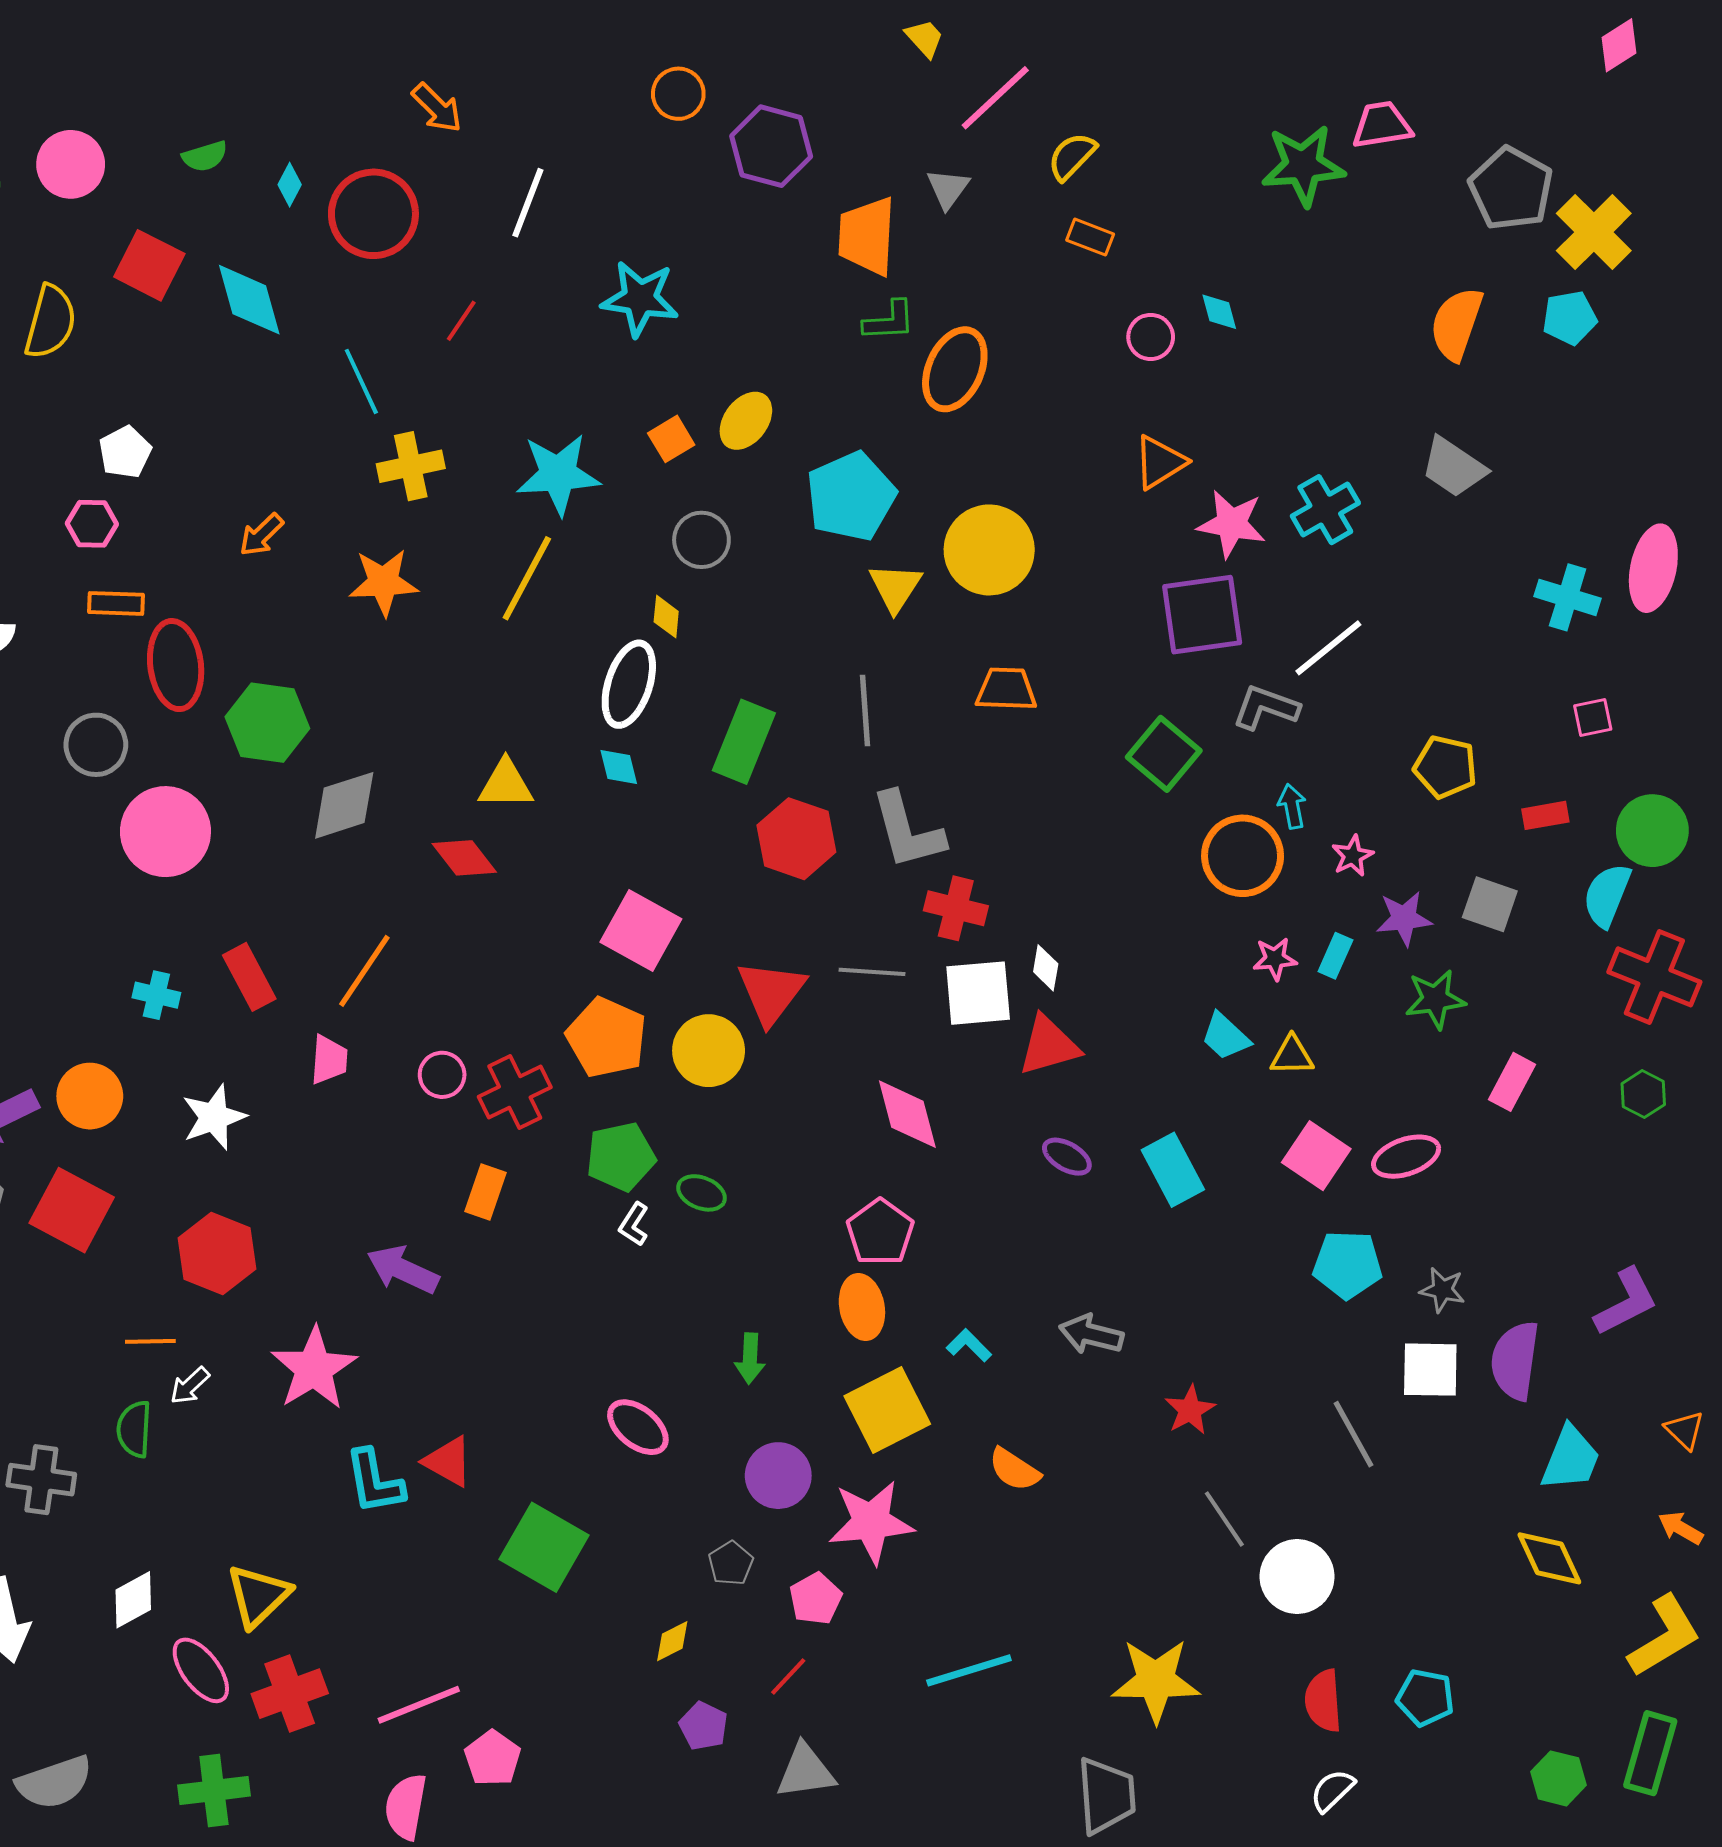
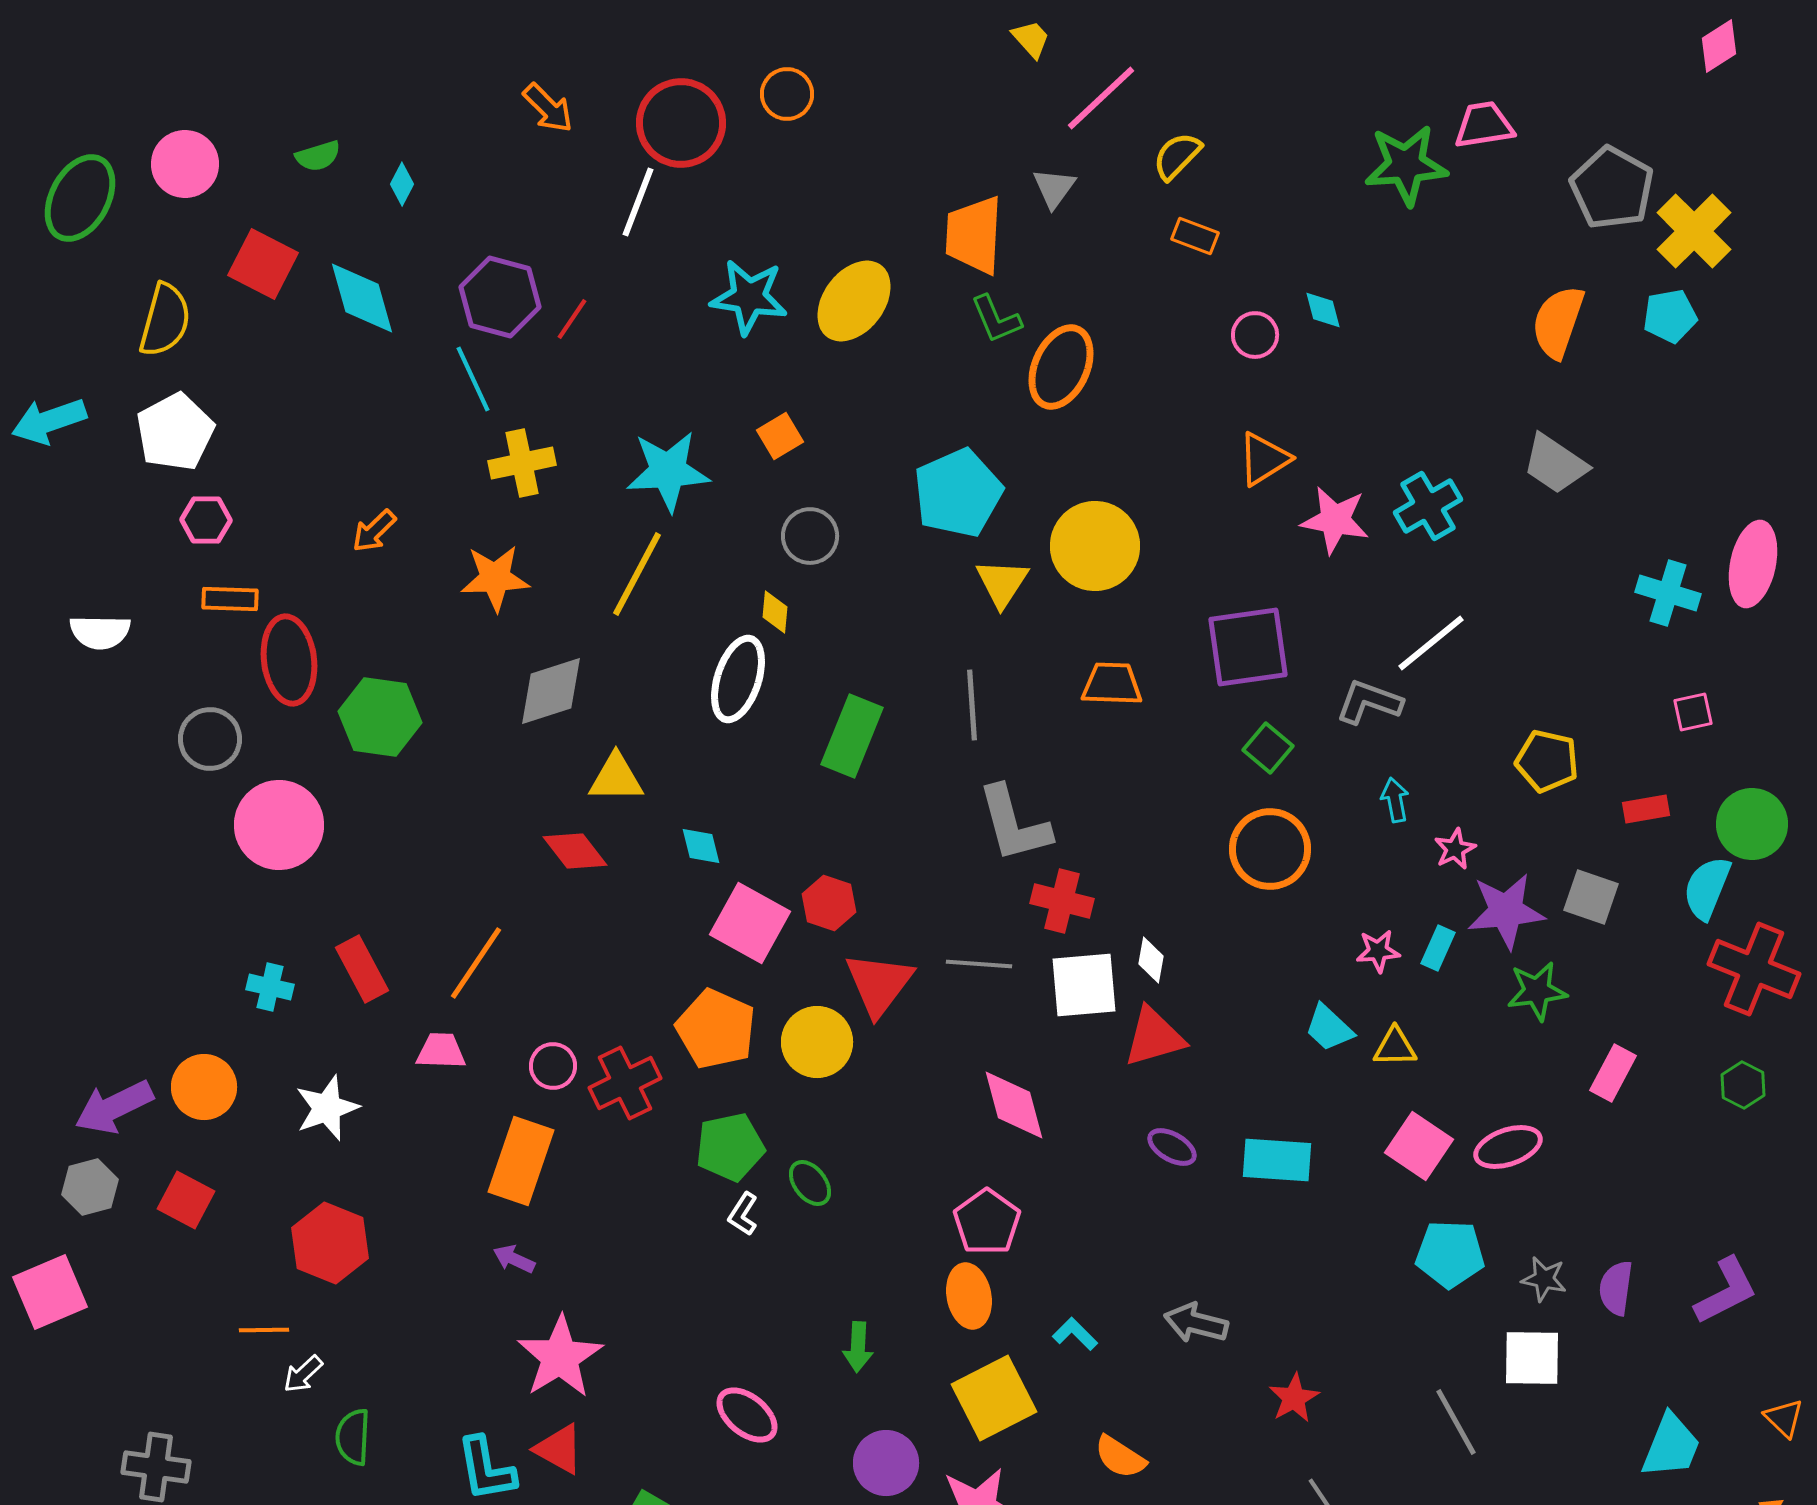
purple hexagon: (771, 146) -> (500, 297), moved
red circle: (373, 214) -> (681, 123), moved
green L-shape: (889, 321) -> (996, 319), turned 70
yellow ellipse: (746, 421) -> (854, 301), moved, size x1.4
white pentagon: (125, 452) -> (175, 432), moved, size x1.5
purple square: (1202, 615) -> (1248, 647), moved
green square: (1164, 754) -> (1268, 748), size x0.7
cyan diamond: (619, 767) -> (701, 846), moved
gray diamond: (344, 805) -> (551, 691), moved
red hexagon: (796, 839) -> (829, 903), moved, size x0.7
orange circle: (1243, 856) -> (1270, 849), moved
purple star: (1404, 918) -> (1506, 911), size x1.4
pink trapezoid: (329, 1060) -> (441, 1051), turned -92
cyan rectangle: (1173, 1170) -> (1277, 1160), turned -58
orange rectangle: (485, 1192) -> (521, 1161), moved, size x1.6
green ellipse: (701, 1193) -> (810, 1183), turned 30
red square: (72, 1210) -> (186, 1200), size x0.7
purple arrow: (403, 1270) -> (514, 1259), size x0.6
purple semicircle: (1515, 1361) -> (1616, 1288), moved, size x0.7
pink star: (314, 1369) -> (560, 1357), moved
green semicircle: (134, 1429) -> (353, 1437), moved

